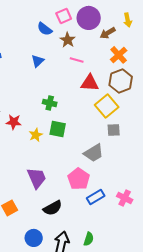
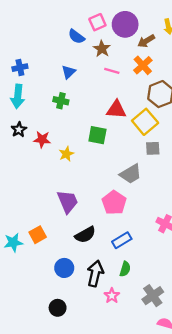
orange cross: (119, 55) -> (143, 65), moved
red triangle: (90, 83) -> (116, 110), moved
green cross: (50, 103) -> (61, 101), moved
green square: (58, 129) -> (97, 135), moved
blue rectangle: (96, 197) -> (122, 240), moved

